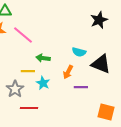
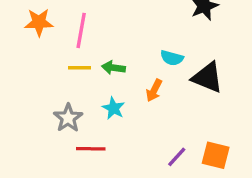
pink line: (23, 35) -> (81, 30), turned 60
yellow line: (28, 71) -> (79, 68), moved
purple line: (81, 87) -> (177, 157), moved, turned -48

